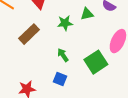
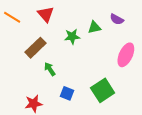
green arrow: (63, 55) -> (50, 69), moved
green square: (96, 62) -> (103, 90), moved

